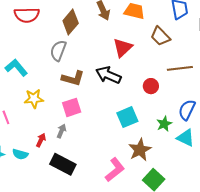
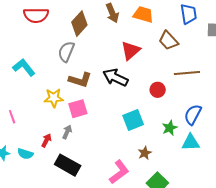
yellow star: (34, 99) -> (54, 98), moved
cyan triangle: (186, 138) -> (191, 142), turned -30
brown star: (140, 150) -> (145, 153), size x0.6

